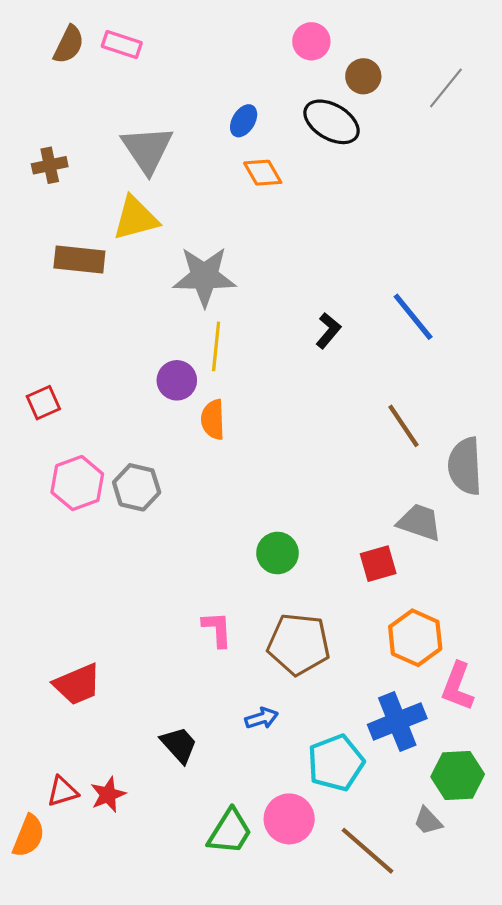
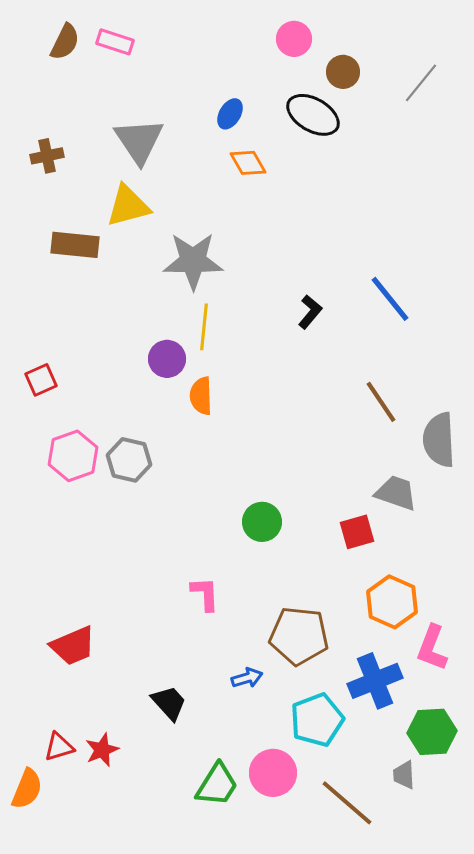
brown pentagon: (299, 644) -> (299, 636), moved
gray trapezoid: (428, 821) -> (404, 775), turned 40

